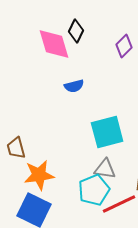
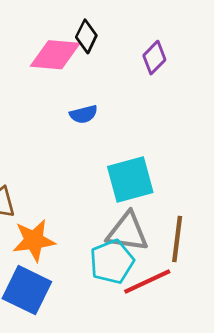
pink diamond: (54, 44) -> (55, 55), turned -69
gray triangle: (105, 169) -> (127, 232), size x1.4

